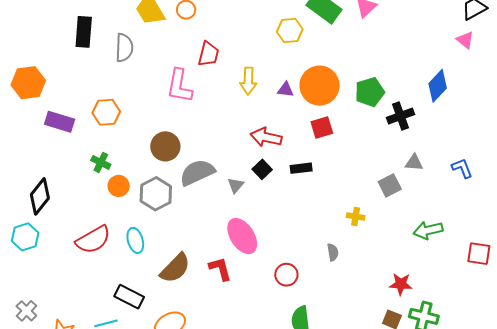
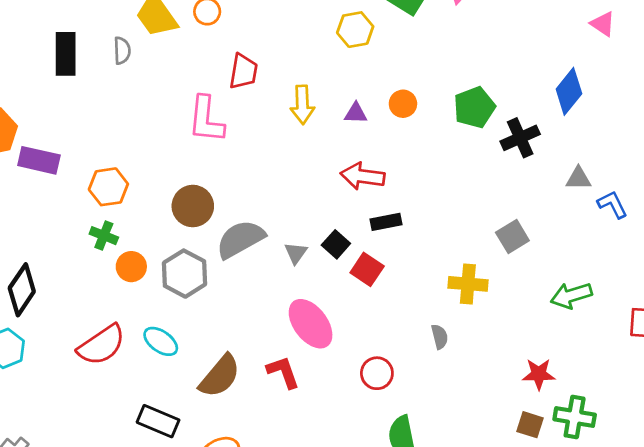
gray semicircle: (124, 48) -> (122, 51), moved, size x0.7
orange circle: (320, 86) -> (403, 104), size x0.5
orange hexagon: (106, 112) -> (108, 187), moved
purple rectangle: (60, 122) -> (39, 160), moved
red square: (322, 128) -> (367, 269), moved, turned -35
red arrow: (266, 137) -> (363, 176), moved
gray triangle: (414, 163) -> (578, 178), moved
black square: (262, 169) -> (336, 244), moved
yellow cross: (356, 216) -> (468, 284), size x1.5
cyan ellipse: (135, 240) -> (161, 341), turned -35

